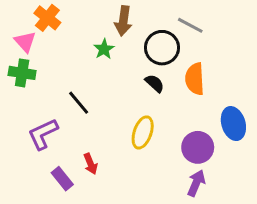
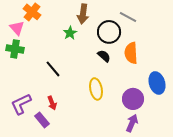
yellow ellipse: (143, 132) -> (96, 89), turned -30
purple L-shape: (43, 134) -> (21, 104), moved
red arrow: (91, 164) -> (52, 103), moved

